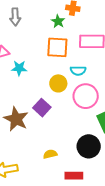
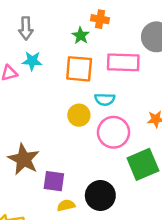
cyan star: (19, 68) -> (32, 61), moved
purple square: (42, 108) -> (54, 181), moved, turned -36
black circle: (89, 146) -> (100, 195), moved

